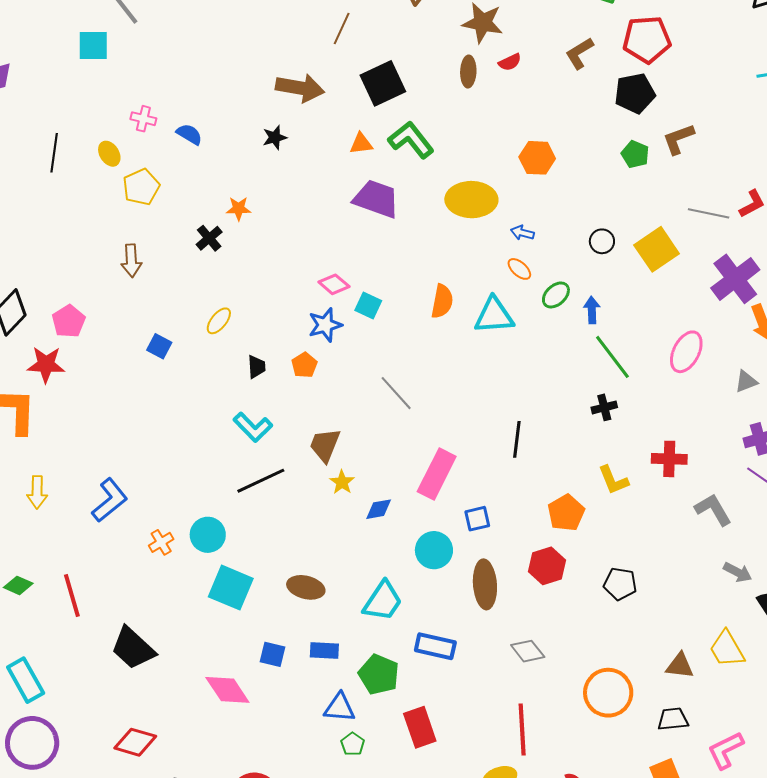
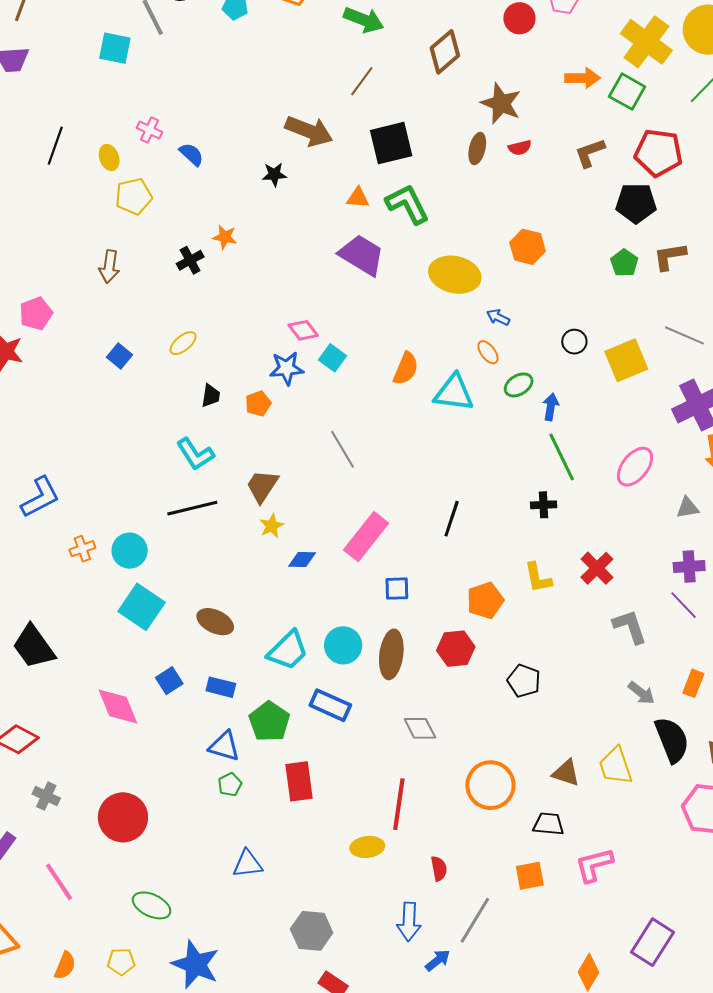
red cross: (669, 459) -> (597, 568), turned 32
cyan circle: (434, 550) -> (343, 645), moved
blue square: (273, 654) -> (169, 681), turned 32

